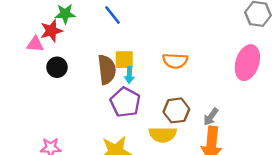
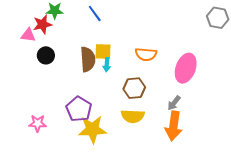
pink ellipse: (247, 63) -> (186, 68), moved
purple pentagon: (125, 102) -> (79, 109), moved
brown hexagon: (176, 110) -> (134, 88), moved

